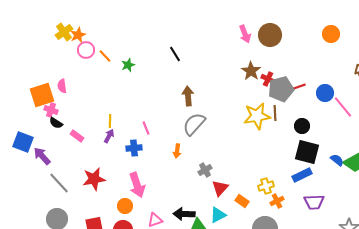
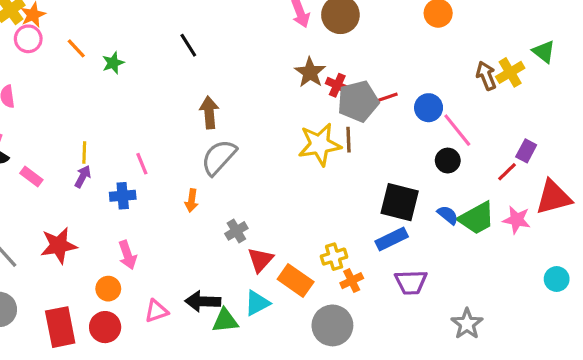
pink circle: (86, 50) -> (28, 39), moved
black circle: (302, 126) -> (448, 161), moved
pink arrow: (137, 185) -> (127, 255), size x0.7
orange rectangle: (242, 201) -> (296, 281), size x1.5

